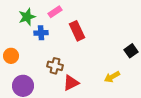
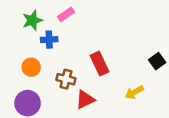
red rectangle: (77, 31) -> (99, 64), moved
orange circle: (11, 56) -> (31, 67), moved

